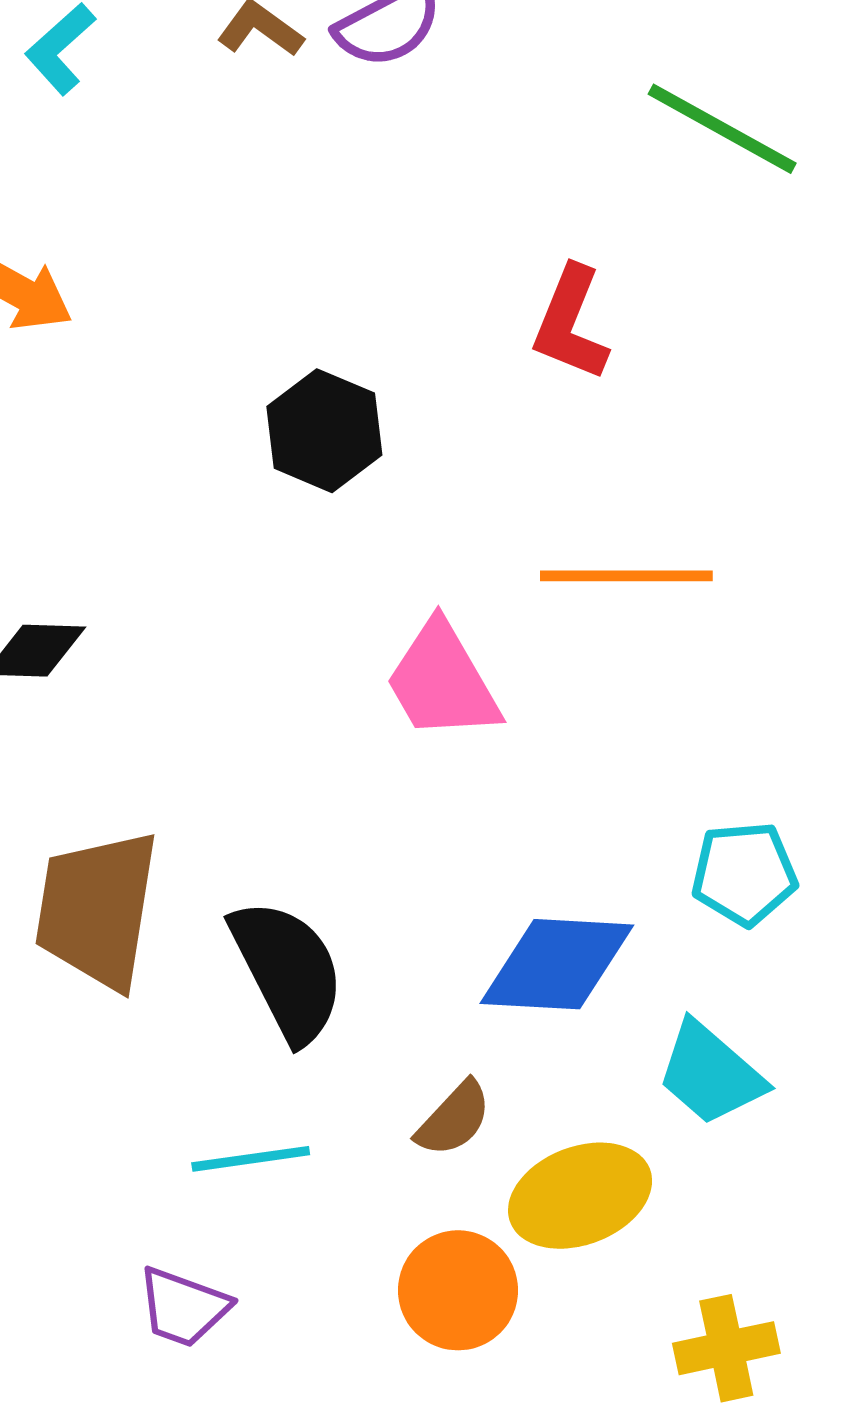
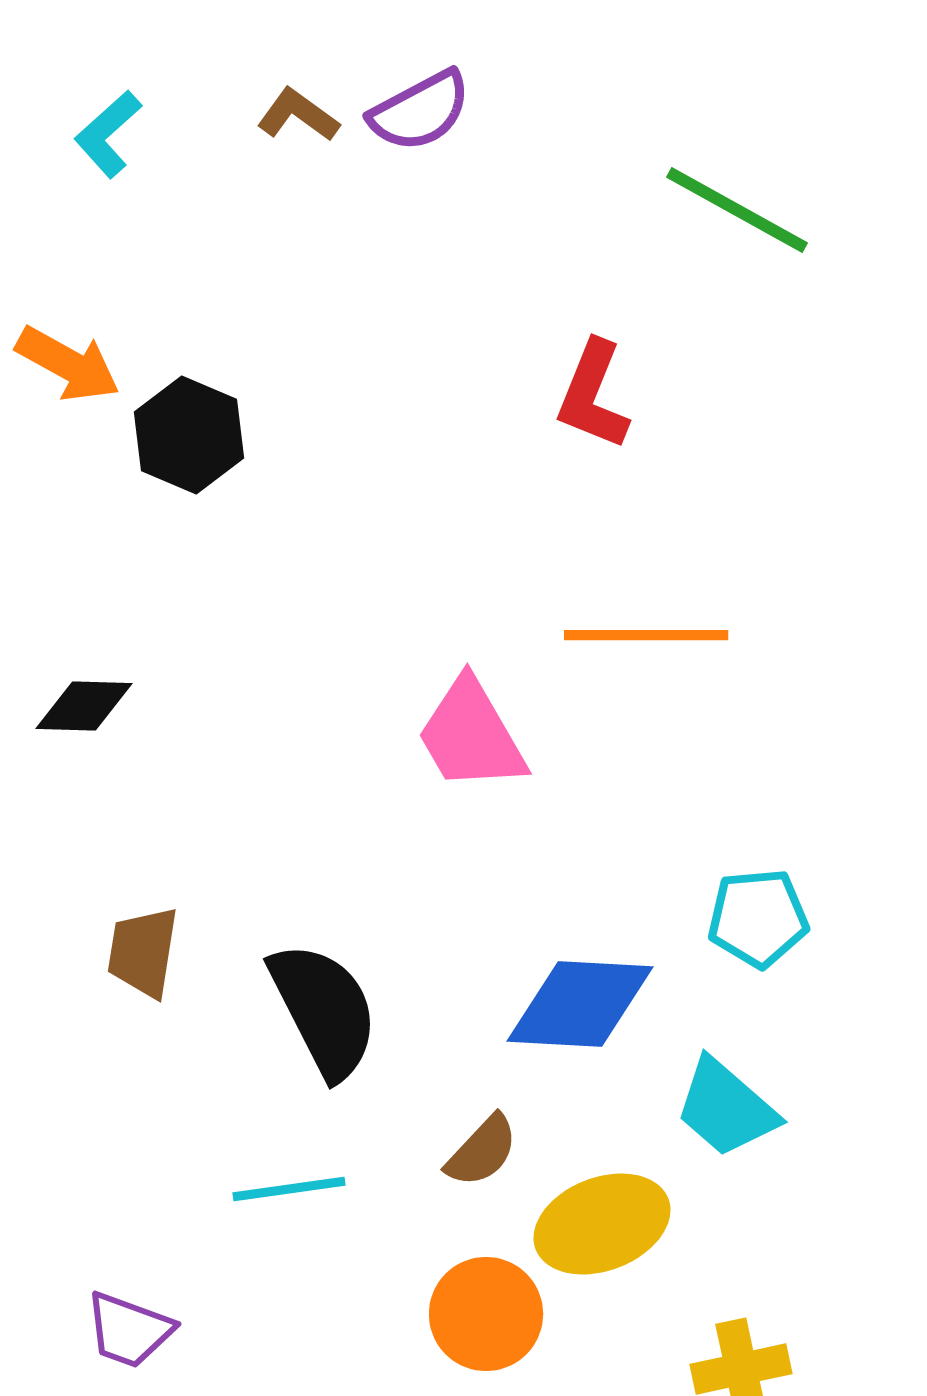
black hexagon: (324, 431) -> (189, 435), moved
brown trapezoid: (97, 909) -> (143, 952), size x0.6
purple trapezoid: (183, 1307) -> (129, 1330), moved

